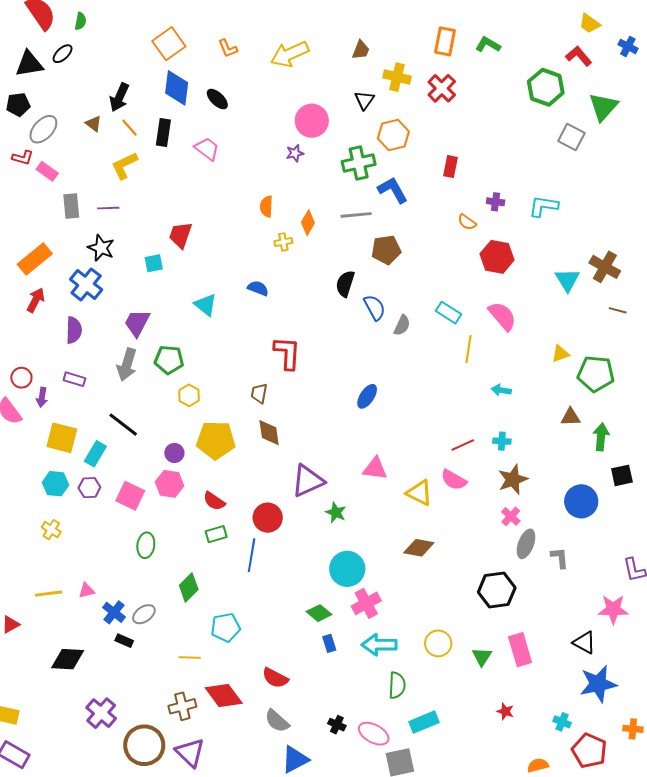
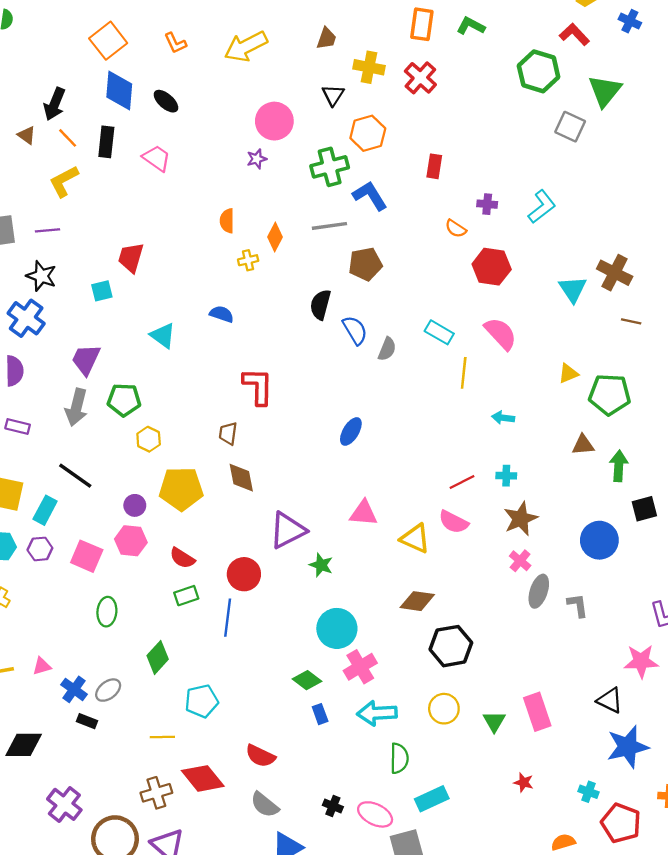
cyan L-shape: (543, 206) -> (542, 207), turned 136
black hexagon: (497, 590) -> (451, 646), moved

